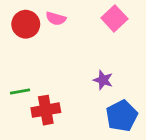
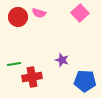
purple star: (103, 80) -> (62, 60), moved
blue pentagon: (122, 116) -> (85, 81), turned 30

